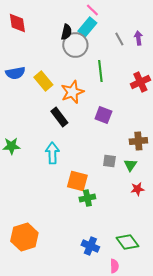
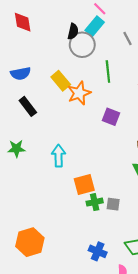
yellow rectangle: (43, 81) -> (61, 81), moved
black rectangle: (59, 117) -> (28, 106), moved
gray square: (109, 161) -> (113, 204), moved
orange square: (77, 181) -> (84, 185), turned -30

